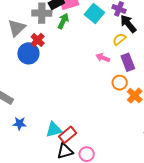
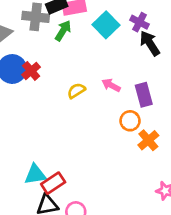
yellow semicircle: (119, 39) -> (76, 91), moved
red cross: (38, 40) -> (31, 71), moved

